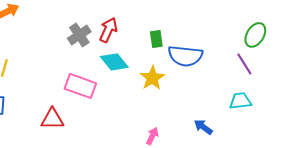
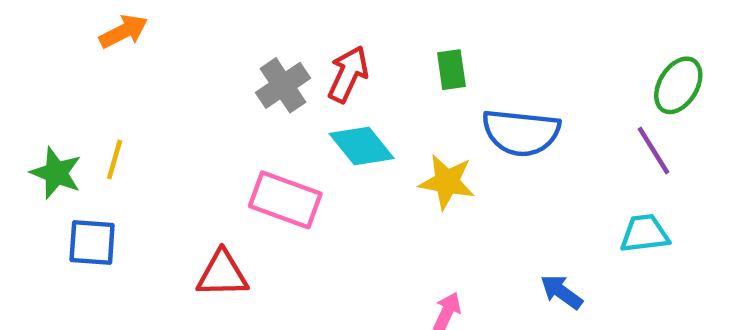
green rectangle: (156, 39) -> (451, 70), moved
yellow star: (152, 78) -> (447, 182), turned -30

